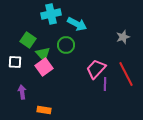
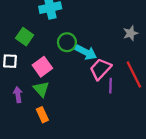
cyan arrow: (77, 24) -> (86, 52), moved
green triangle: (43, 54) -> (41, 89), moved
orange rectangle: (44, 110) -> (42, 115), turned 56

